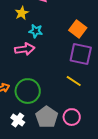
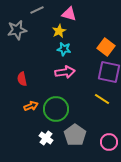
yellow star: (22, 13) -> (59, 31), moved
pink arrow: (25, 49) -> (65, 72), moved
pink circle: (72, 117) -> (109, 142), moved

